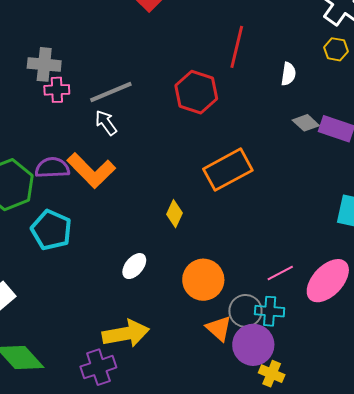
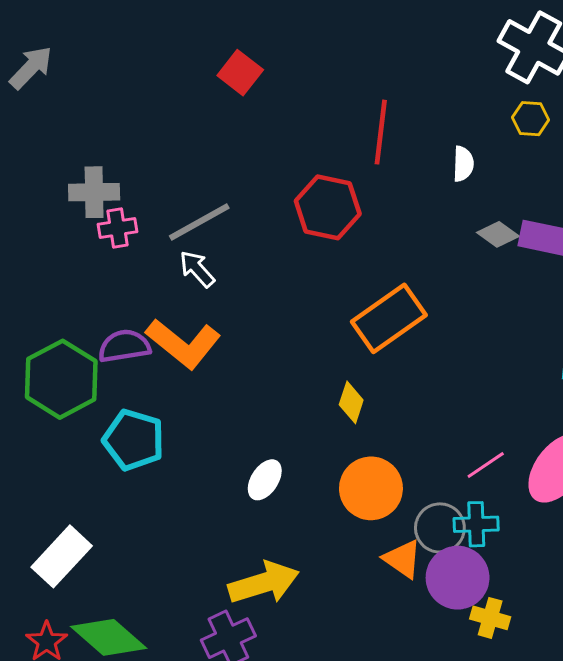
yellow diamond: (174, 214) -> (351, 402), moved

